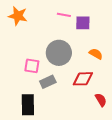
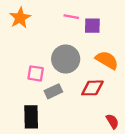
orange star: (18, 16) -> (20, 18), turned 30
orange semicircle: (96, 54) -> (107, 60), size x1.5
red semicircle: (101, 100) -> (112, 121), moved

